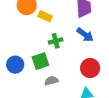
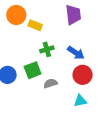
blue arrow: (85, 35) -> (76, 53), moved
gray semicircle: (51, 81) -> (50, 83), moved

